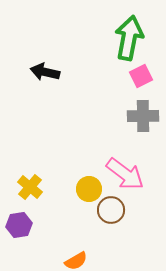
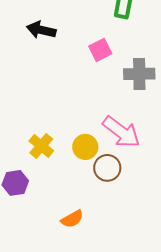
pink square: (141, 76) -> (100, 50), moved
yellow cross: (30, 187) -> (41, 146), moved

